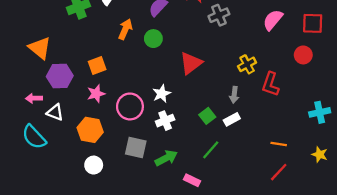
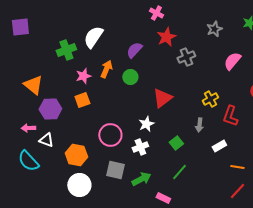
pink star: (96, 94) -> (83, 76), moved
white star: (162, 94) -> (146, 124), moved
white rectangle: (232, 119) -> (219, 146), moved
white circle: (94, 165) -> (79, 185), size x1.5

